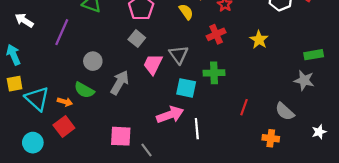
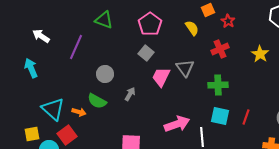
gray arrow: (120, 83) -> (130, 94), size x0.6
yellow square: (15, 84) -> (32, 134), moved
cyan square: (186, 88) -> (220, 116), moved
red square: (64, 127) -> (67, 135), moved

